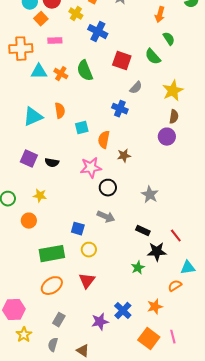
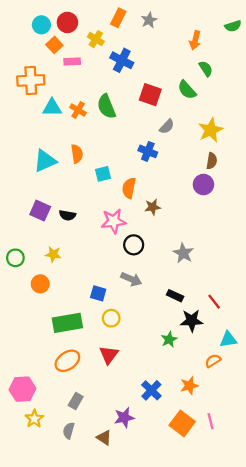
pink rectangle: (55, 41) -> (72, 62), moved
purple star: (100, 322) -> (124, 418), moved

